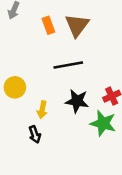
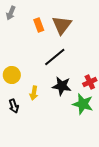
black line: (68, 65) -> (55, 57), turned -30
black arrow: (35, 135) -> (14, 106), moved

